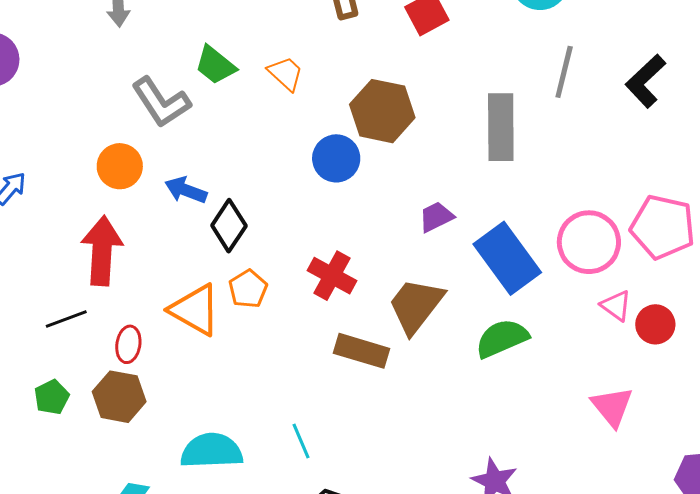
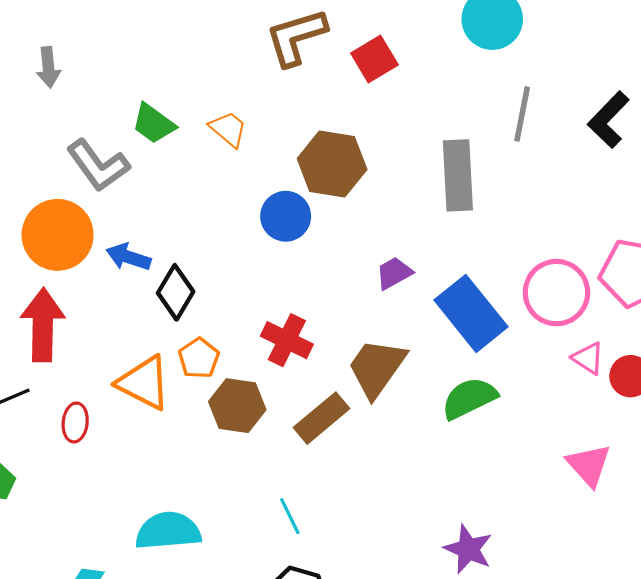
orange circle: (120, 166) -> (58, 235), size x1.5
brown rectangle: (361, 351) -> (322, 418), turned -54
brown hexagon: (119, 397) -> (237, 406), moved
cyan line: (301, 441) -> (290, 516), moved

